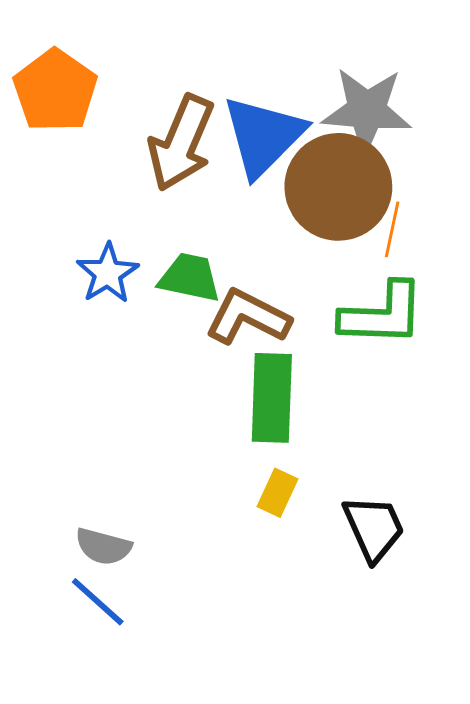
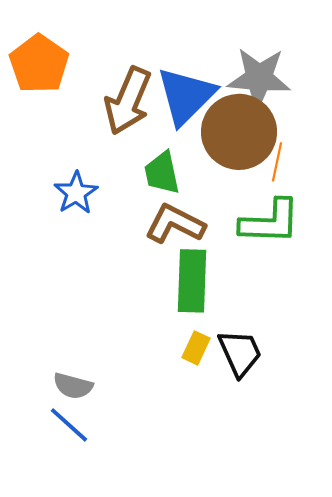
green trapezoid: (190, 278) -> (162, 173), moved, turned -114
black trapezoid: (374, 528) -> (240, 353), moved

